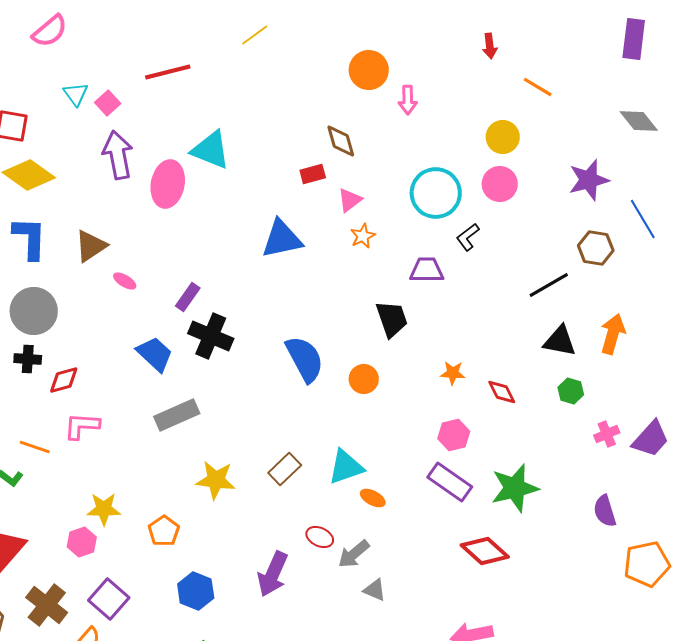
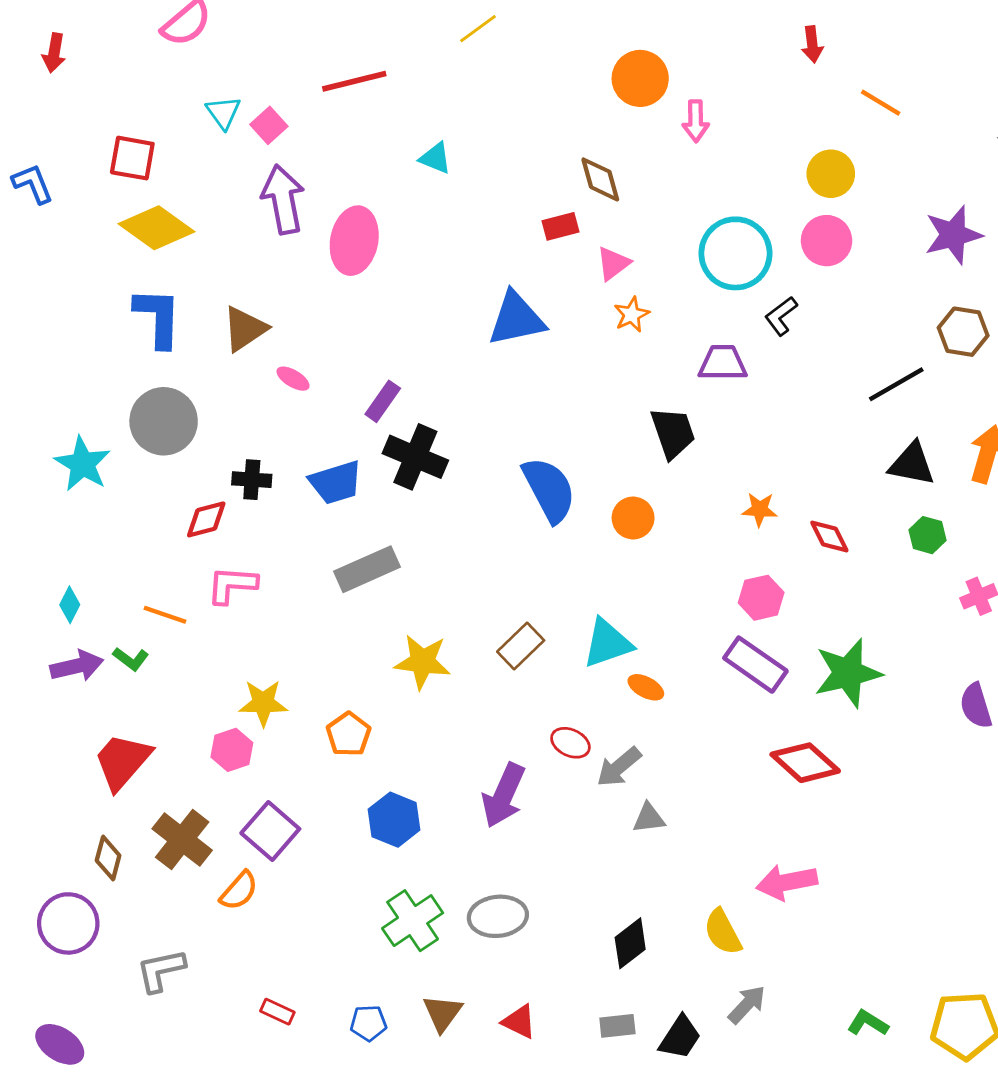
cyan triangle: (211, 150) -> (435, 158), moved, size x0.6
blue trapezoid: (155, 354) -> (336, 482), turned 120
black cross: (28, 359) -> (252, 480), moved
gray triangle: (375, 590) -> (649, 818), turned -30

